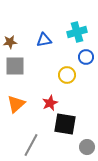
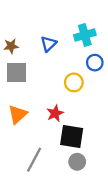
blue triangle: (44, 40) -> (48, 44), turned -35
gray circle: (87, 147) -> (77, 162), moved

